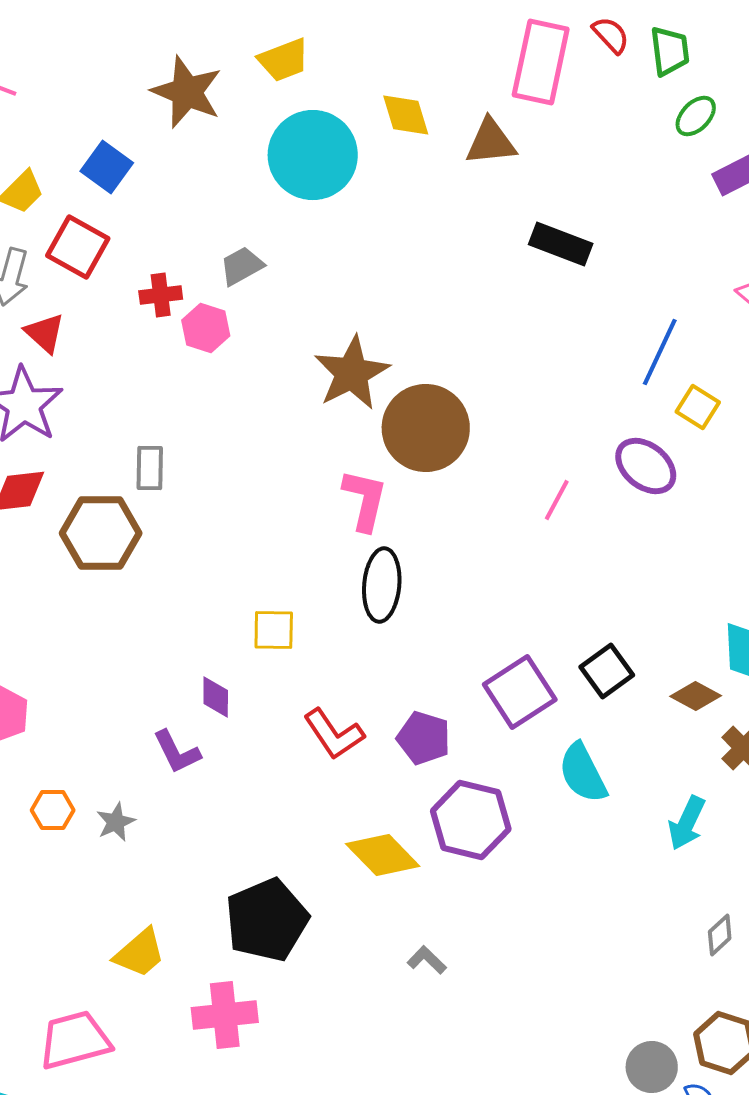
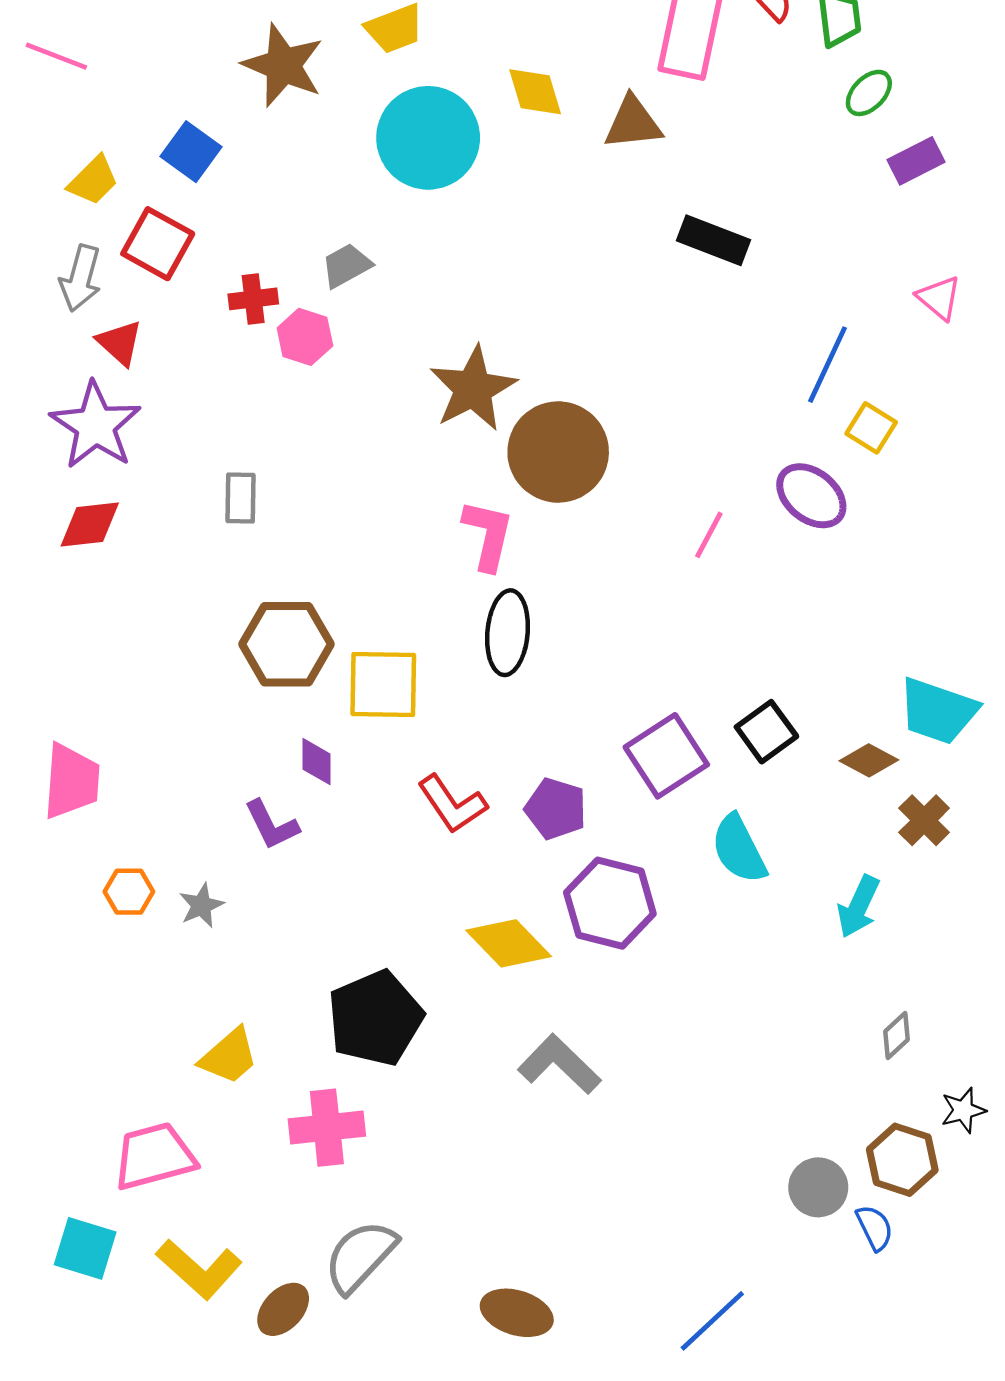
brown hexagon: (101, 533) -> (287, 644), moved
yellow square: (274, 630) -> (383, 684), size x1.5
gray L-shape: (427, 960) -> (559, 1064), size x1.8

